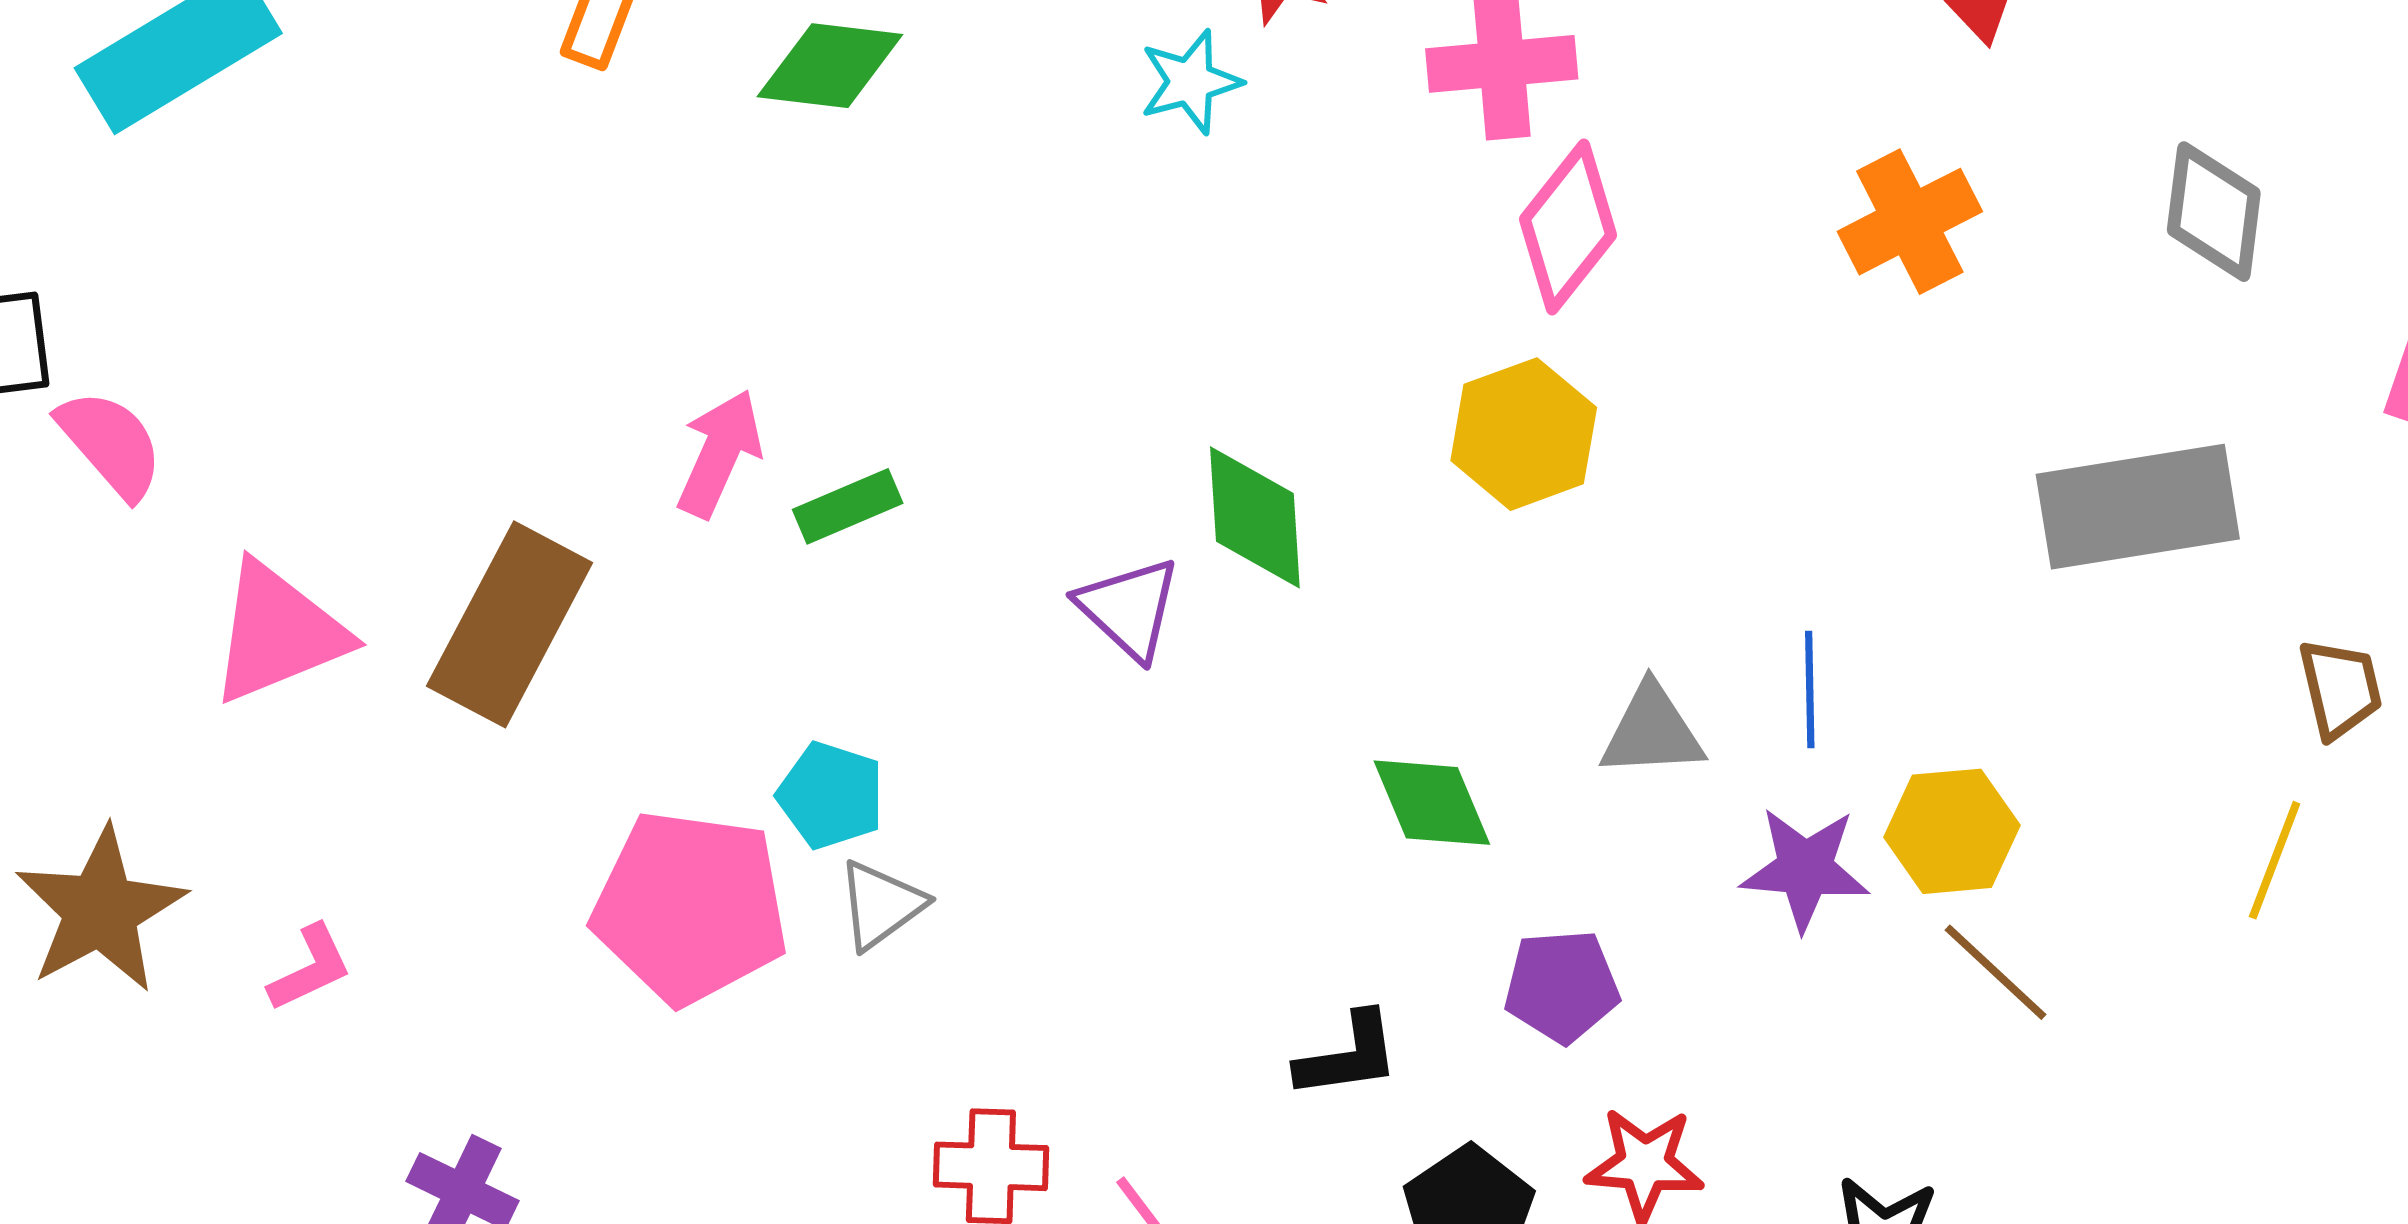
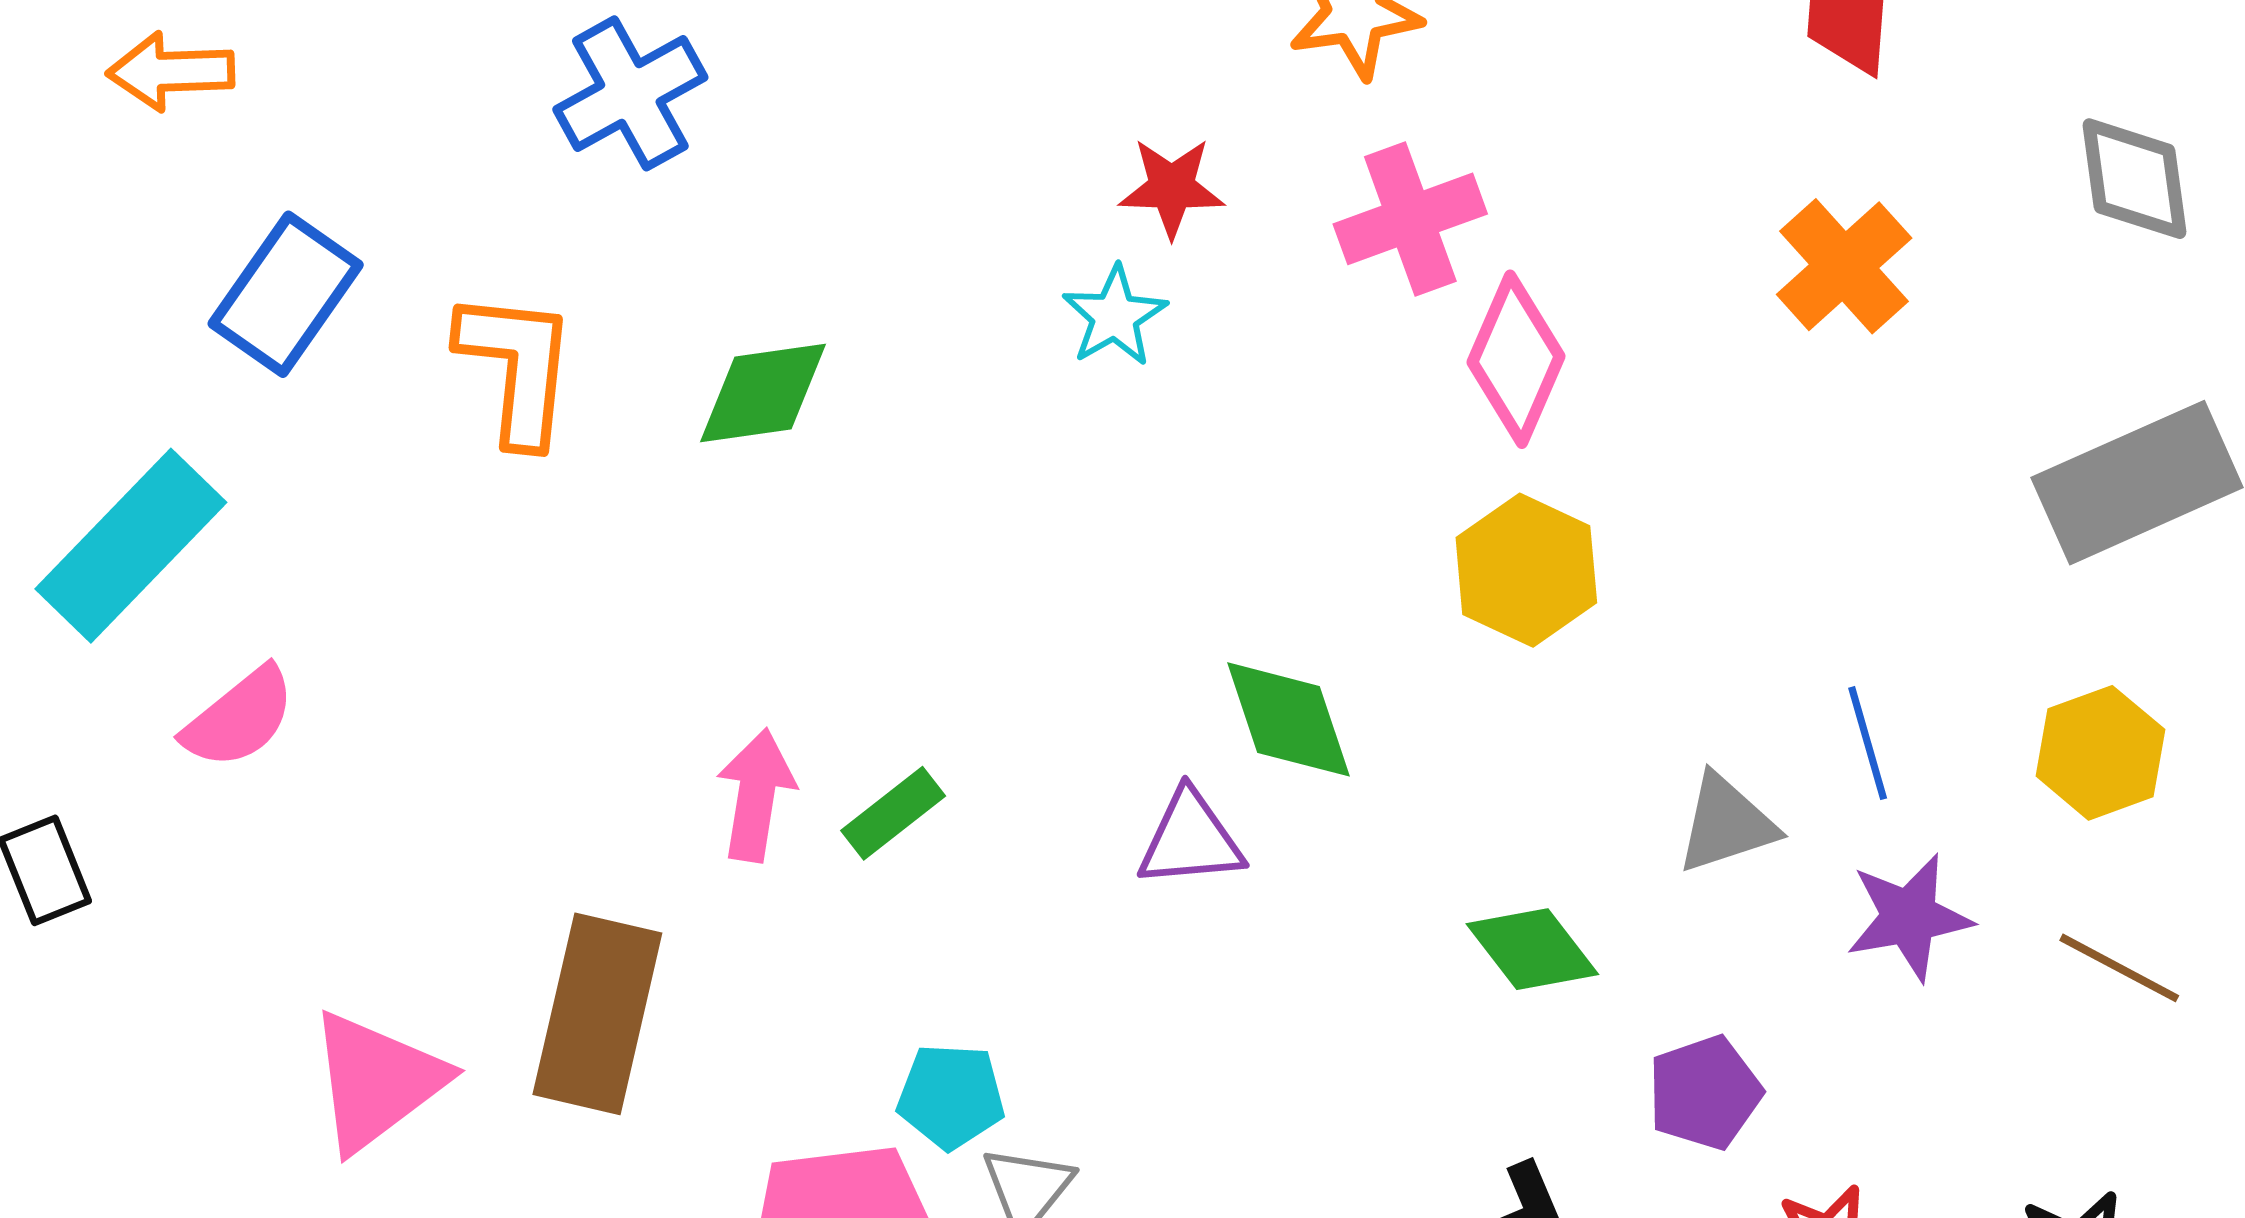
pink semicircle: (111, 444) -> (239, 718), moved, turned 107
purple triangle: (1129, 608) -> (1191, 839), turned -33
yellow hexagon: (1952, 831) -> (2100, 753), moved

